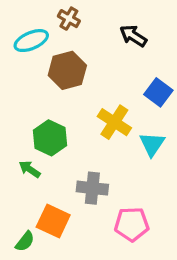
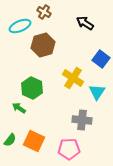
gray cross: (92, 188) -> (82, 120), moved
pink pentagon: (132, 224) -> (69, 149), moved
green semicircle: (25, 241) -> (10, 140), moved

